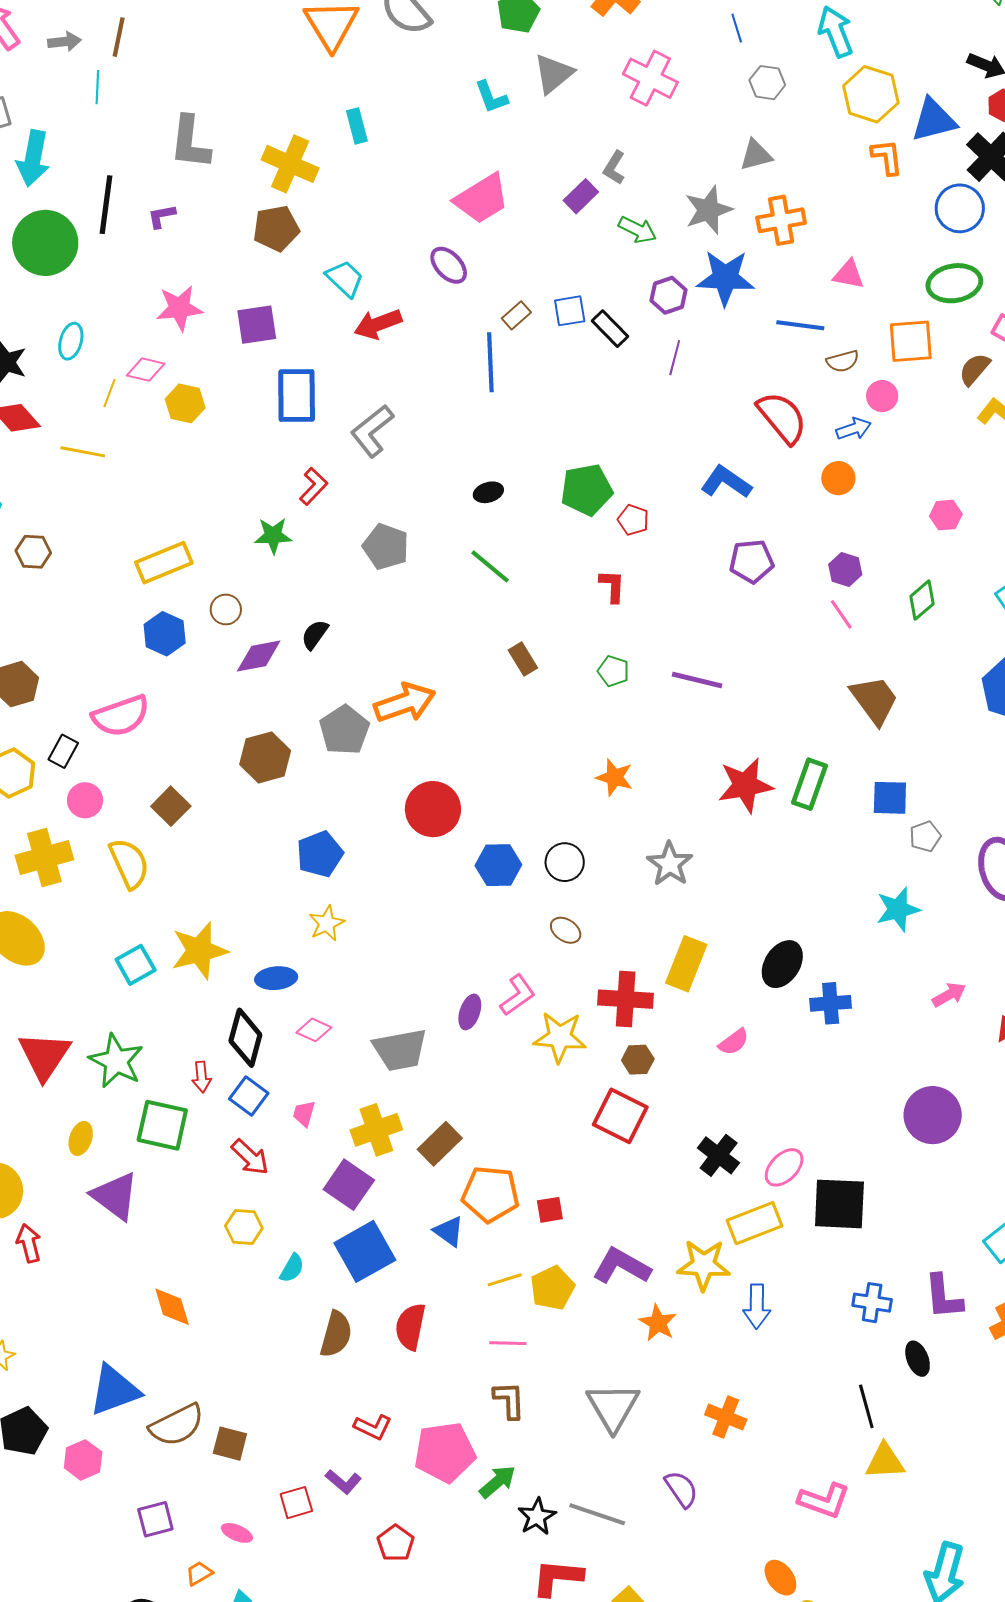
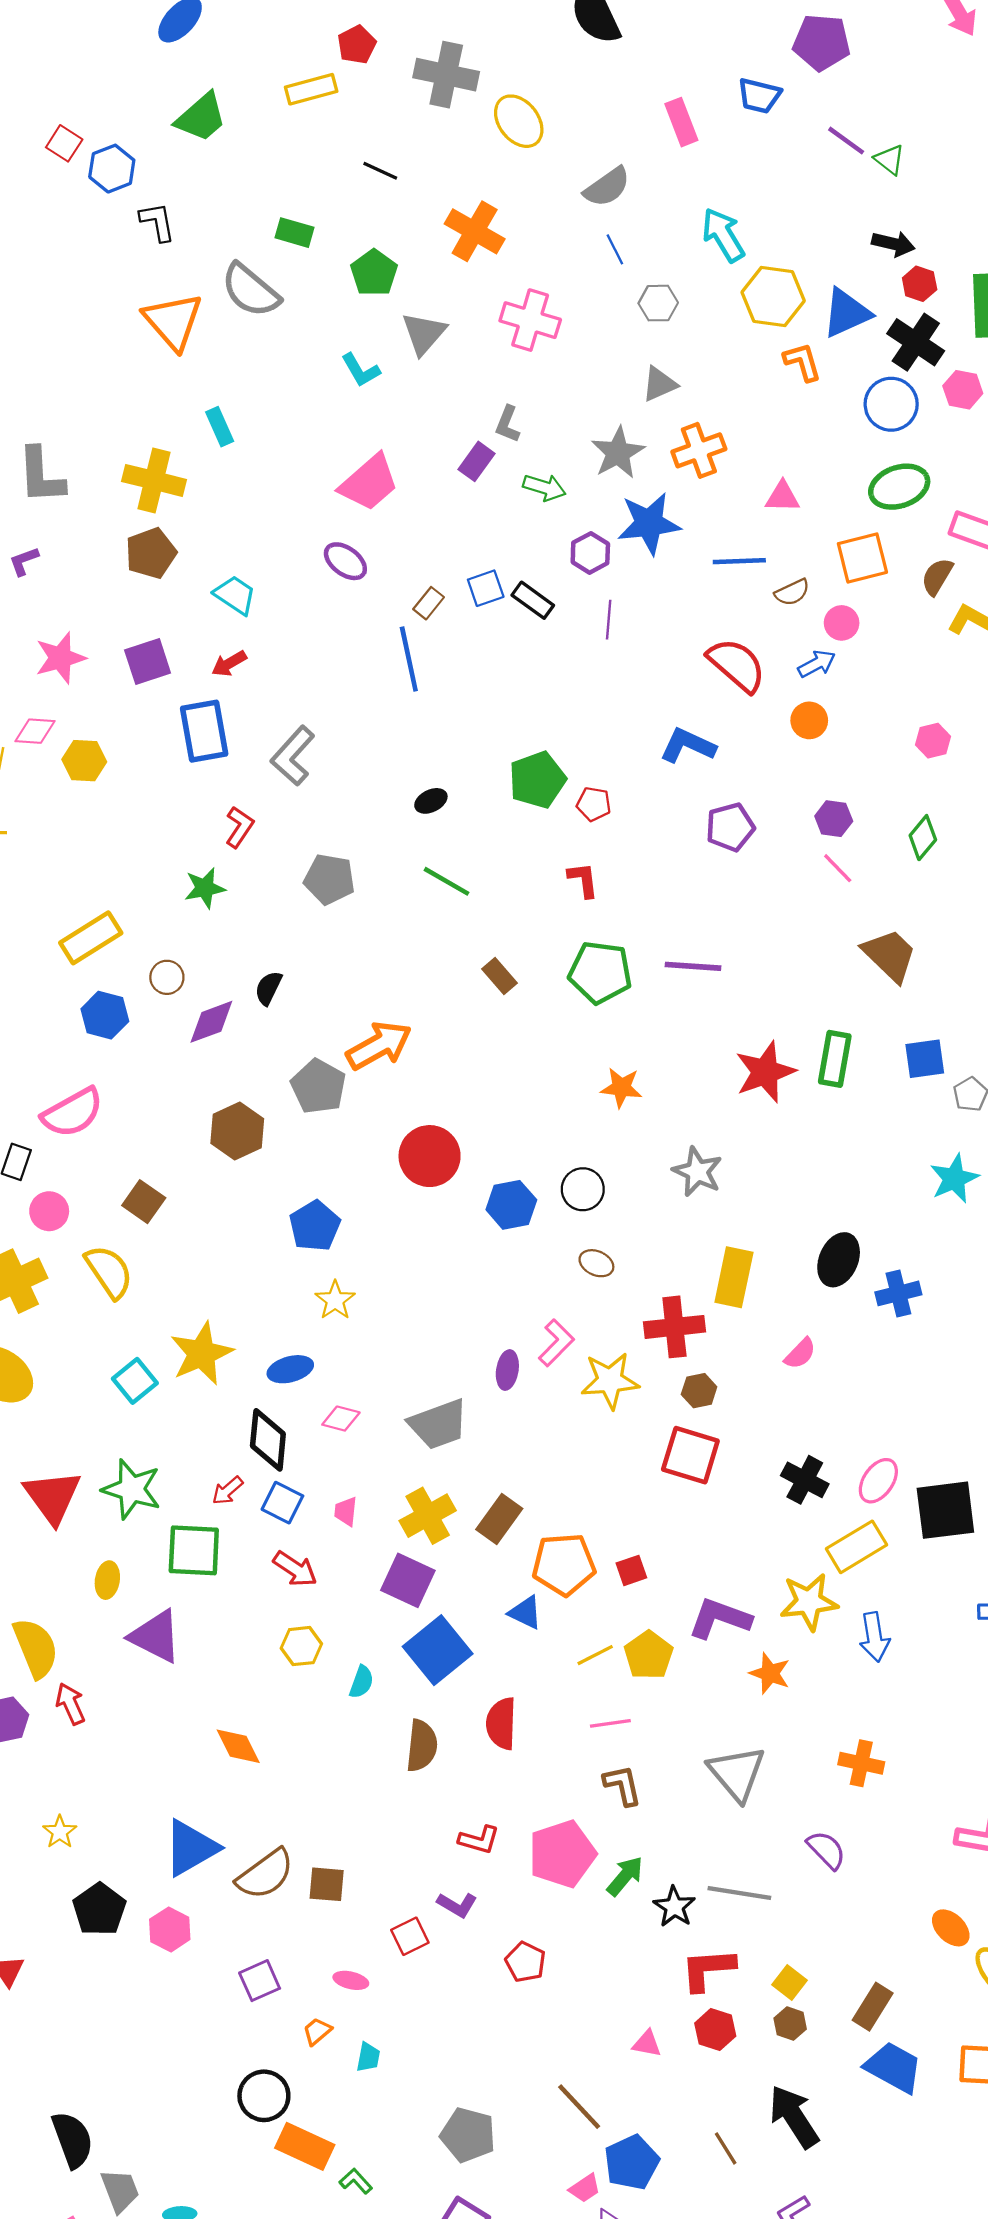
red arrow: (378, 324) -> (229, 664), moved, size x0.7
green pentagon: (613, 671) -> (600, 972), size x1.8
red arrow: (202, 1077) -> (228, 1491), turned 64

